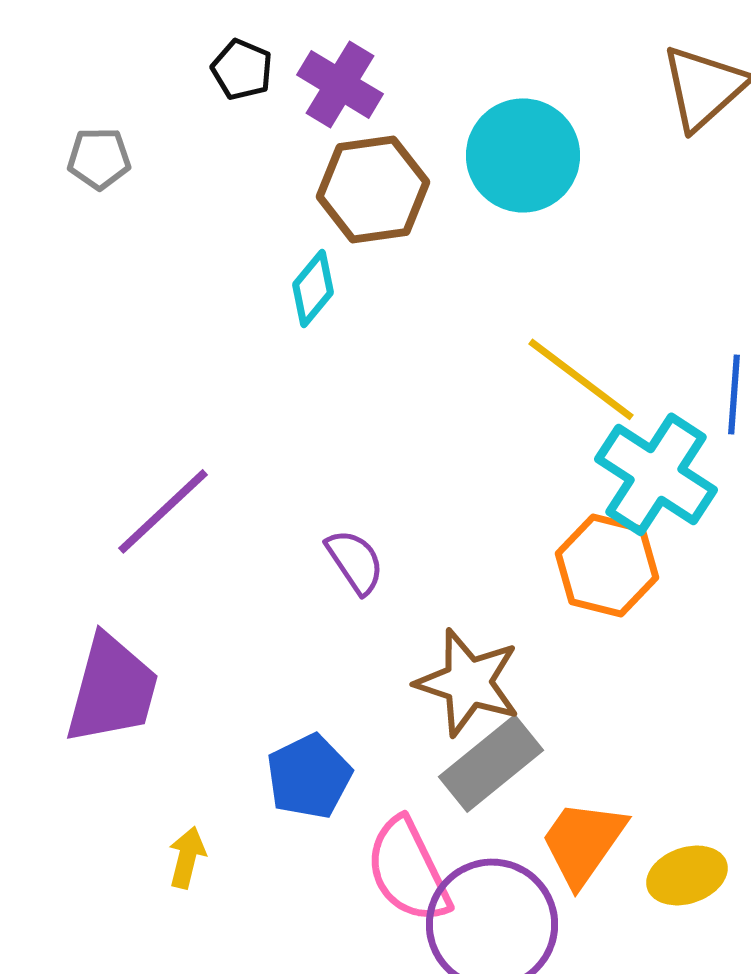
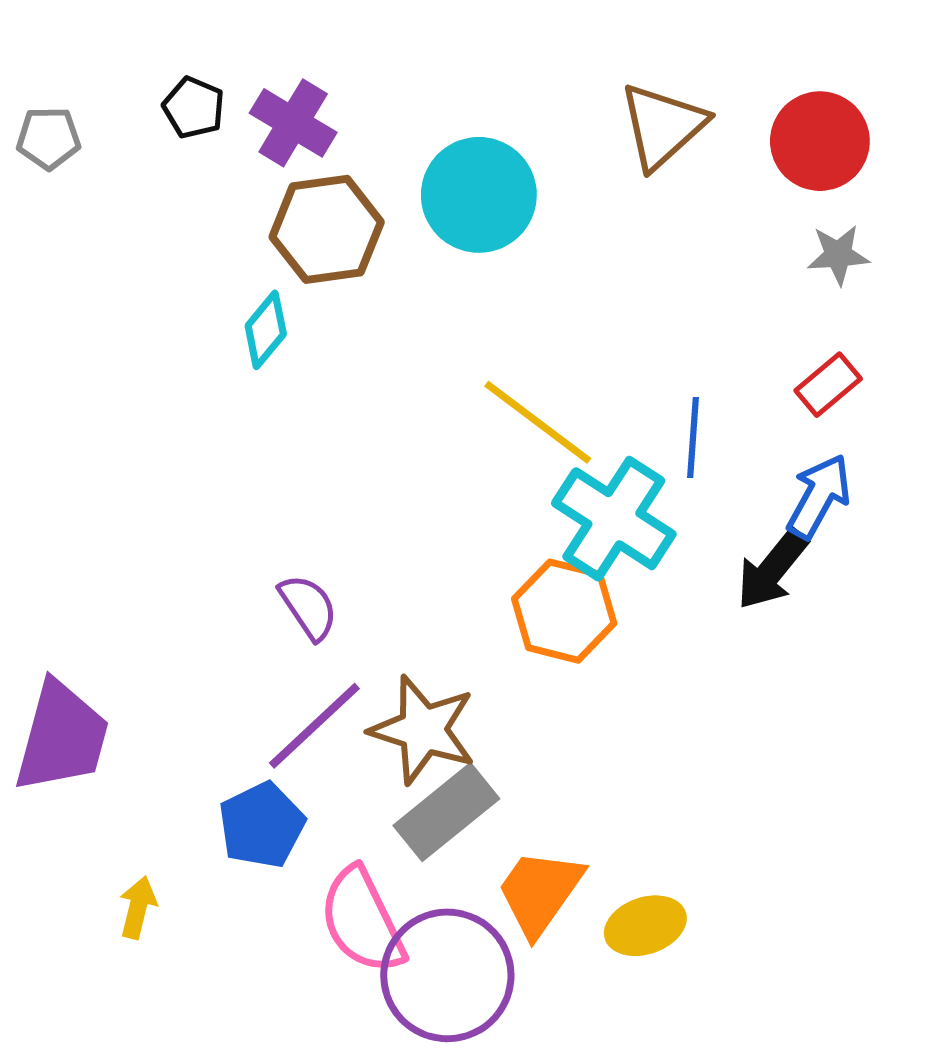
gray pentagon: (99, 158) -> (48, 138), moved
purple line: (163, 511) -> (314, 726), moved

